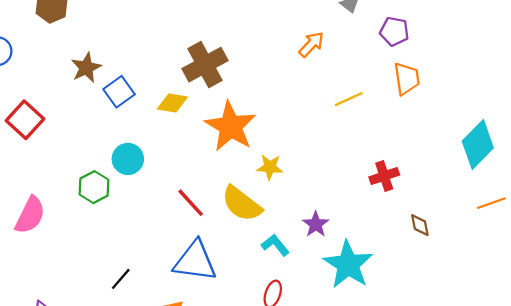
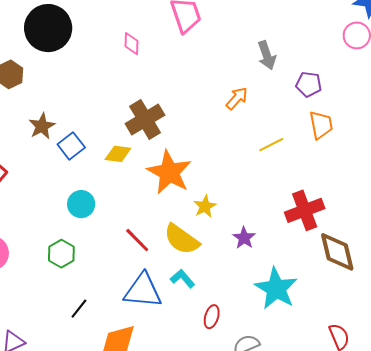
yellow star: (270, 167) -> (205, 206), turned -30
red cross: (384, 176) -> (305, 210), size x1.5
green hexagon: (94, 187) -> (61, 254), moved
purple star: (316, 224) -> (244, 238), moved
brown diamond: (420, 225) -> (337, 252), size x2.0
cyan L-shape: (275, 245) -> (183, 279), moved

